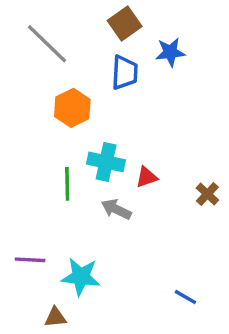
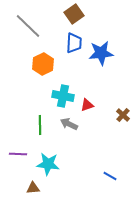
blue star: (170, 52) -> (101, 53), moved, size x1.4
green line: (67, 184) -> (40, 125), moved

